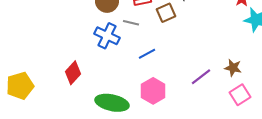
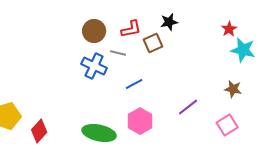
brown star: (233, 68) -> (233, 89), moved
red diamond: (73, 73) -> (39, 131), moved

